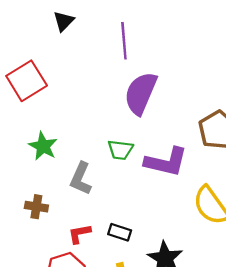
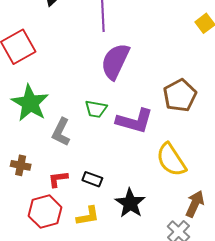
green star: (43, 146) -> (30, 103), size x1.5
brown cross: (36, 207) -> (21, 165), moved

